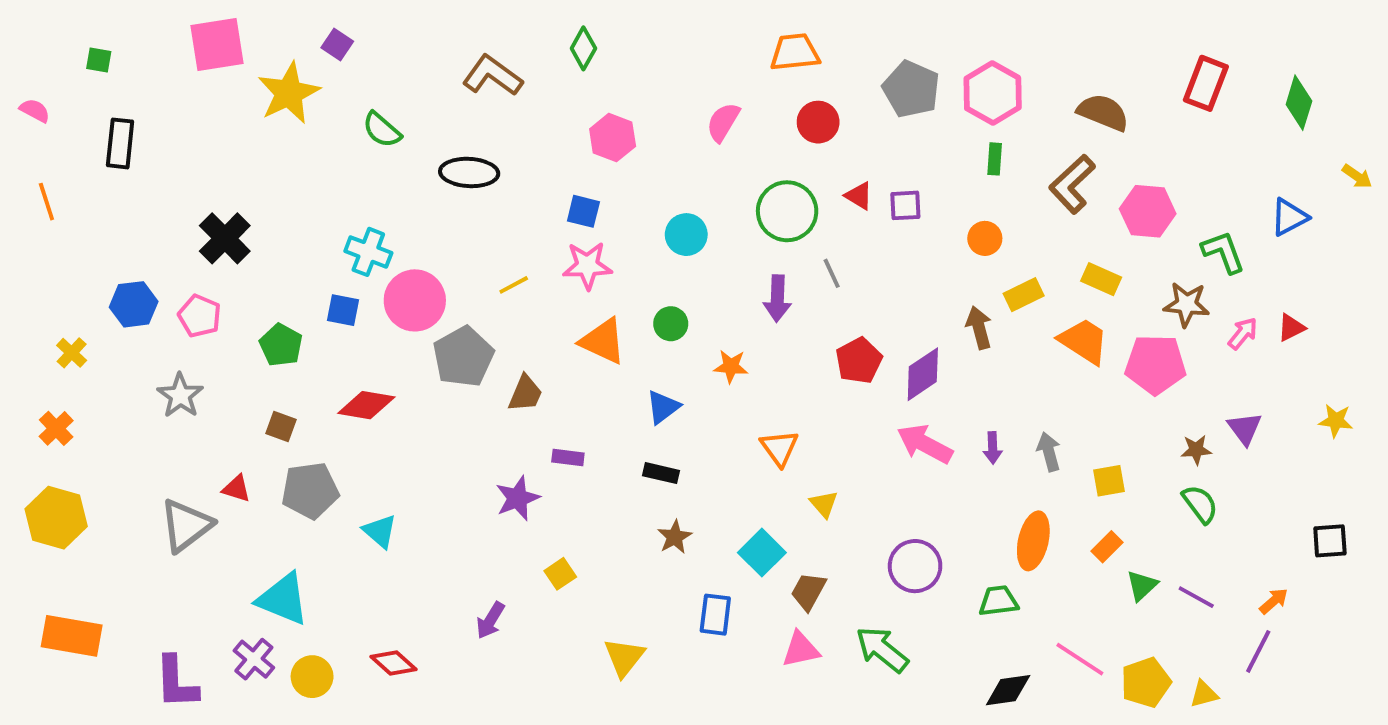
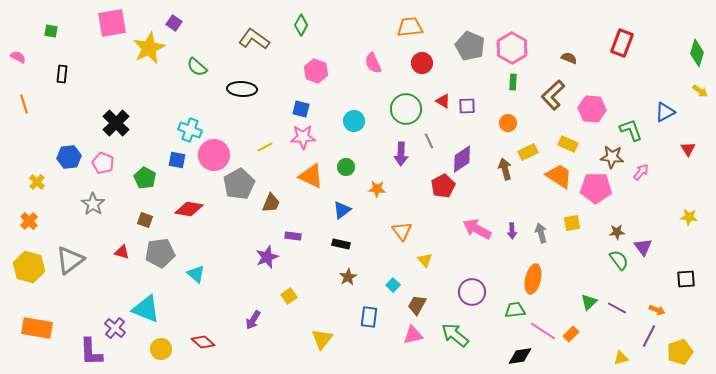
green diamond: (1299, 103) -> (697, 53), moved
brown semicircle: (1103, 112) -> (569, 58), size x0.6
pink semicircle: (723, 122) -> (373, 63), turned -55
black rectangle: (120, 143) -> (62, 74), size x0.7
red triangle: (1291, 328) -> (688, 149), moved, turned -35
purple diamond: (923, 374) -> (462, 159), moved
purple triangle: (1245, 428) -> (643, 247), moved
yellow square: (1109, 481) -> (572, 223), moved
gray triangle: (186, 525) -> (70, 260), moved
orange rectangle: (1107, 547) -> (571, 334), moved
cyan square: (762, 553) -> (393, 285), size x0.6
orange arrow: (1274, 601) -> (657, 310), turned 63
purple cross: (254, 659) -> (115, 328), moved
pink line: (1080, 659) -> (543, 331), moved
yellow pentagon: (1146, 682) -> (680, 352), moved

